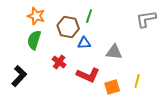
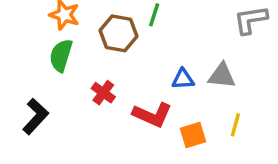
blue triangle: (84, 43) -> (183, 79), moved
gray triangle: (114, 52) -> (222, 76), moved

